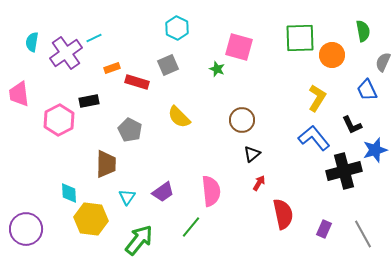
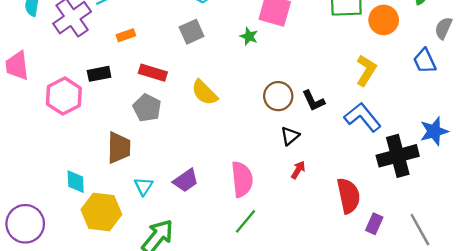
red rectangle: (137, 82) -> (153, 73), moved
black L-shape: (352, 125) -> (313, 101), moved
red semicircle: (283, 214) -> (349, 196), moved
green line: (191, 227) -> (245, 221), moved

